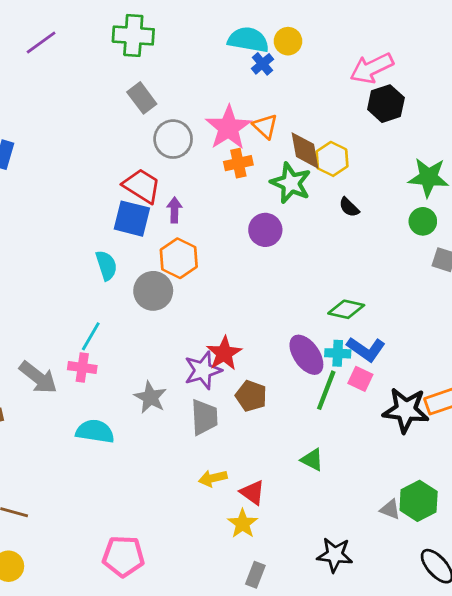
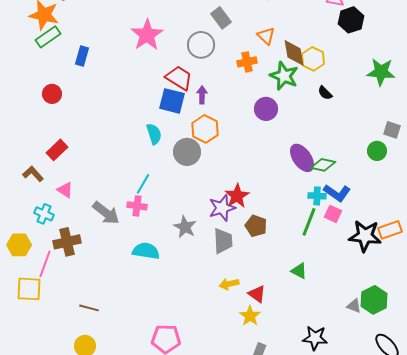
gray rectangle: (142, 98) -> (221, 18), moved
pink star: (228, 128) -> (147, 35), moved
green circle: (423, 221) -> (377, 151), moved
purple ellipse: (306, 355) -> (302, 158), moved

